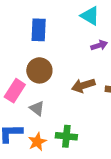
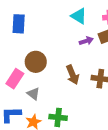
blue rectangle: (39, 30) -> (19, 24), moved
brown arrow: (83, 85) -> (73, 75), turned -96

